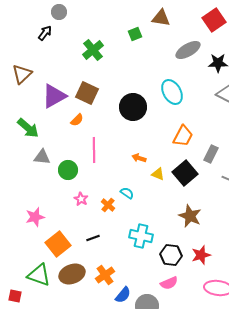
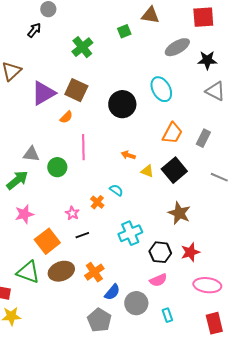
red square: (214, 20) -> (203, 17), turned 30
green arrow: (28, 128) -> (17, 180), moved, turned -80
gray rectangle: (211, 154) -> (203, 138), moved
pink star: (81, 199) -> (72, 213), moved
cyan cross: (141, 236) -> (130, 233), turned -35

